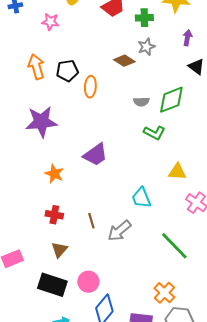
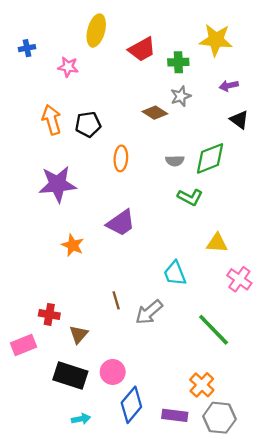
purple arrow: (187, 38) -> (229, 86), turned -112
orange ellipse: (90, 87) -> (121, 158), moved
red cross: (54, 215) -> (49, 314), moved

